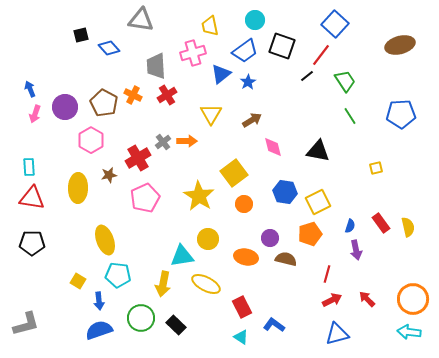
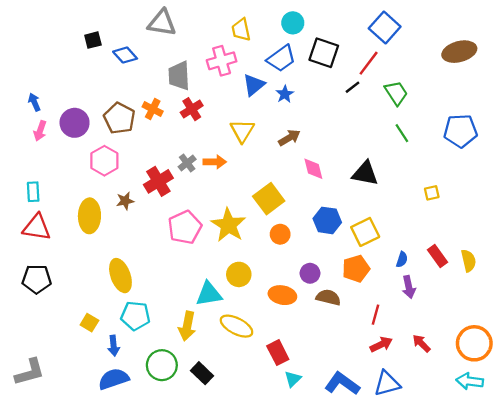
pink pentagon: (145, 198) -> (185, 227), moved
blue L-shape: (274, 325) -> (342, 384), moved, size x1.4
cyan triangle: (241, 337) -> (293, 379), moved, turned 42

